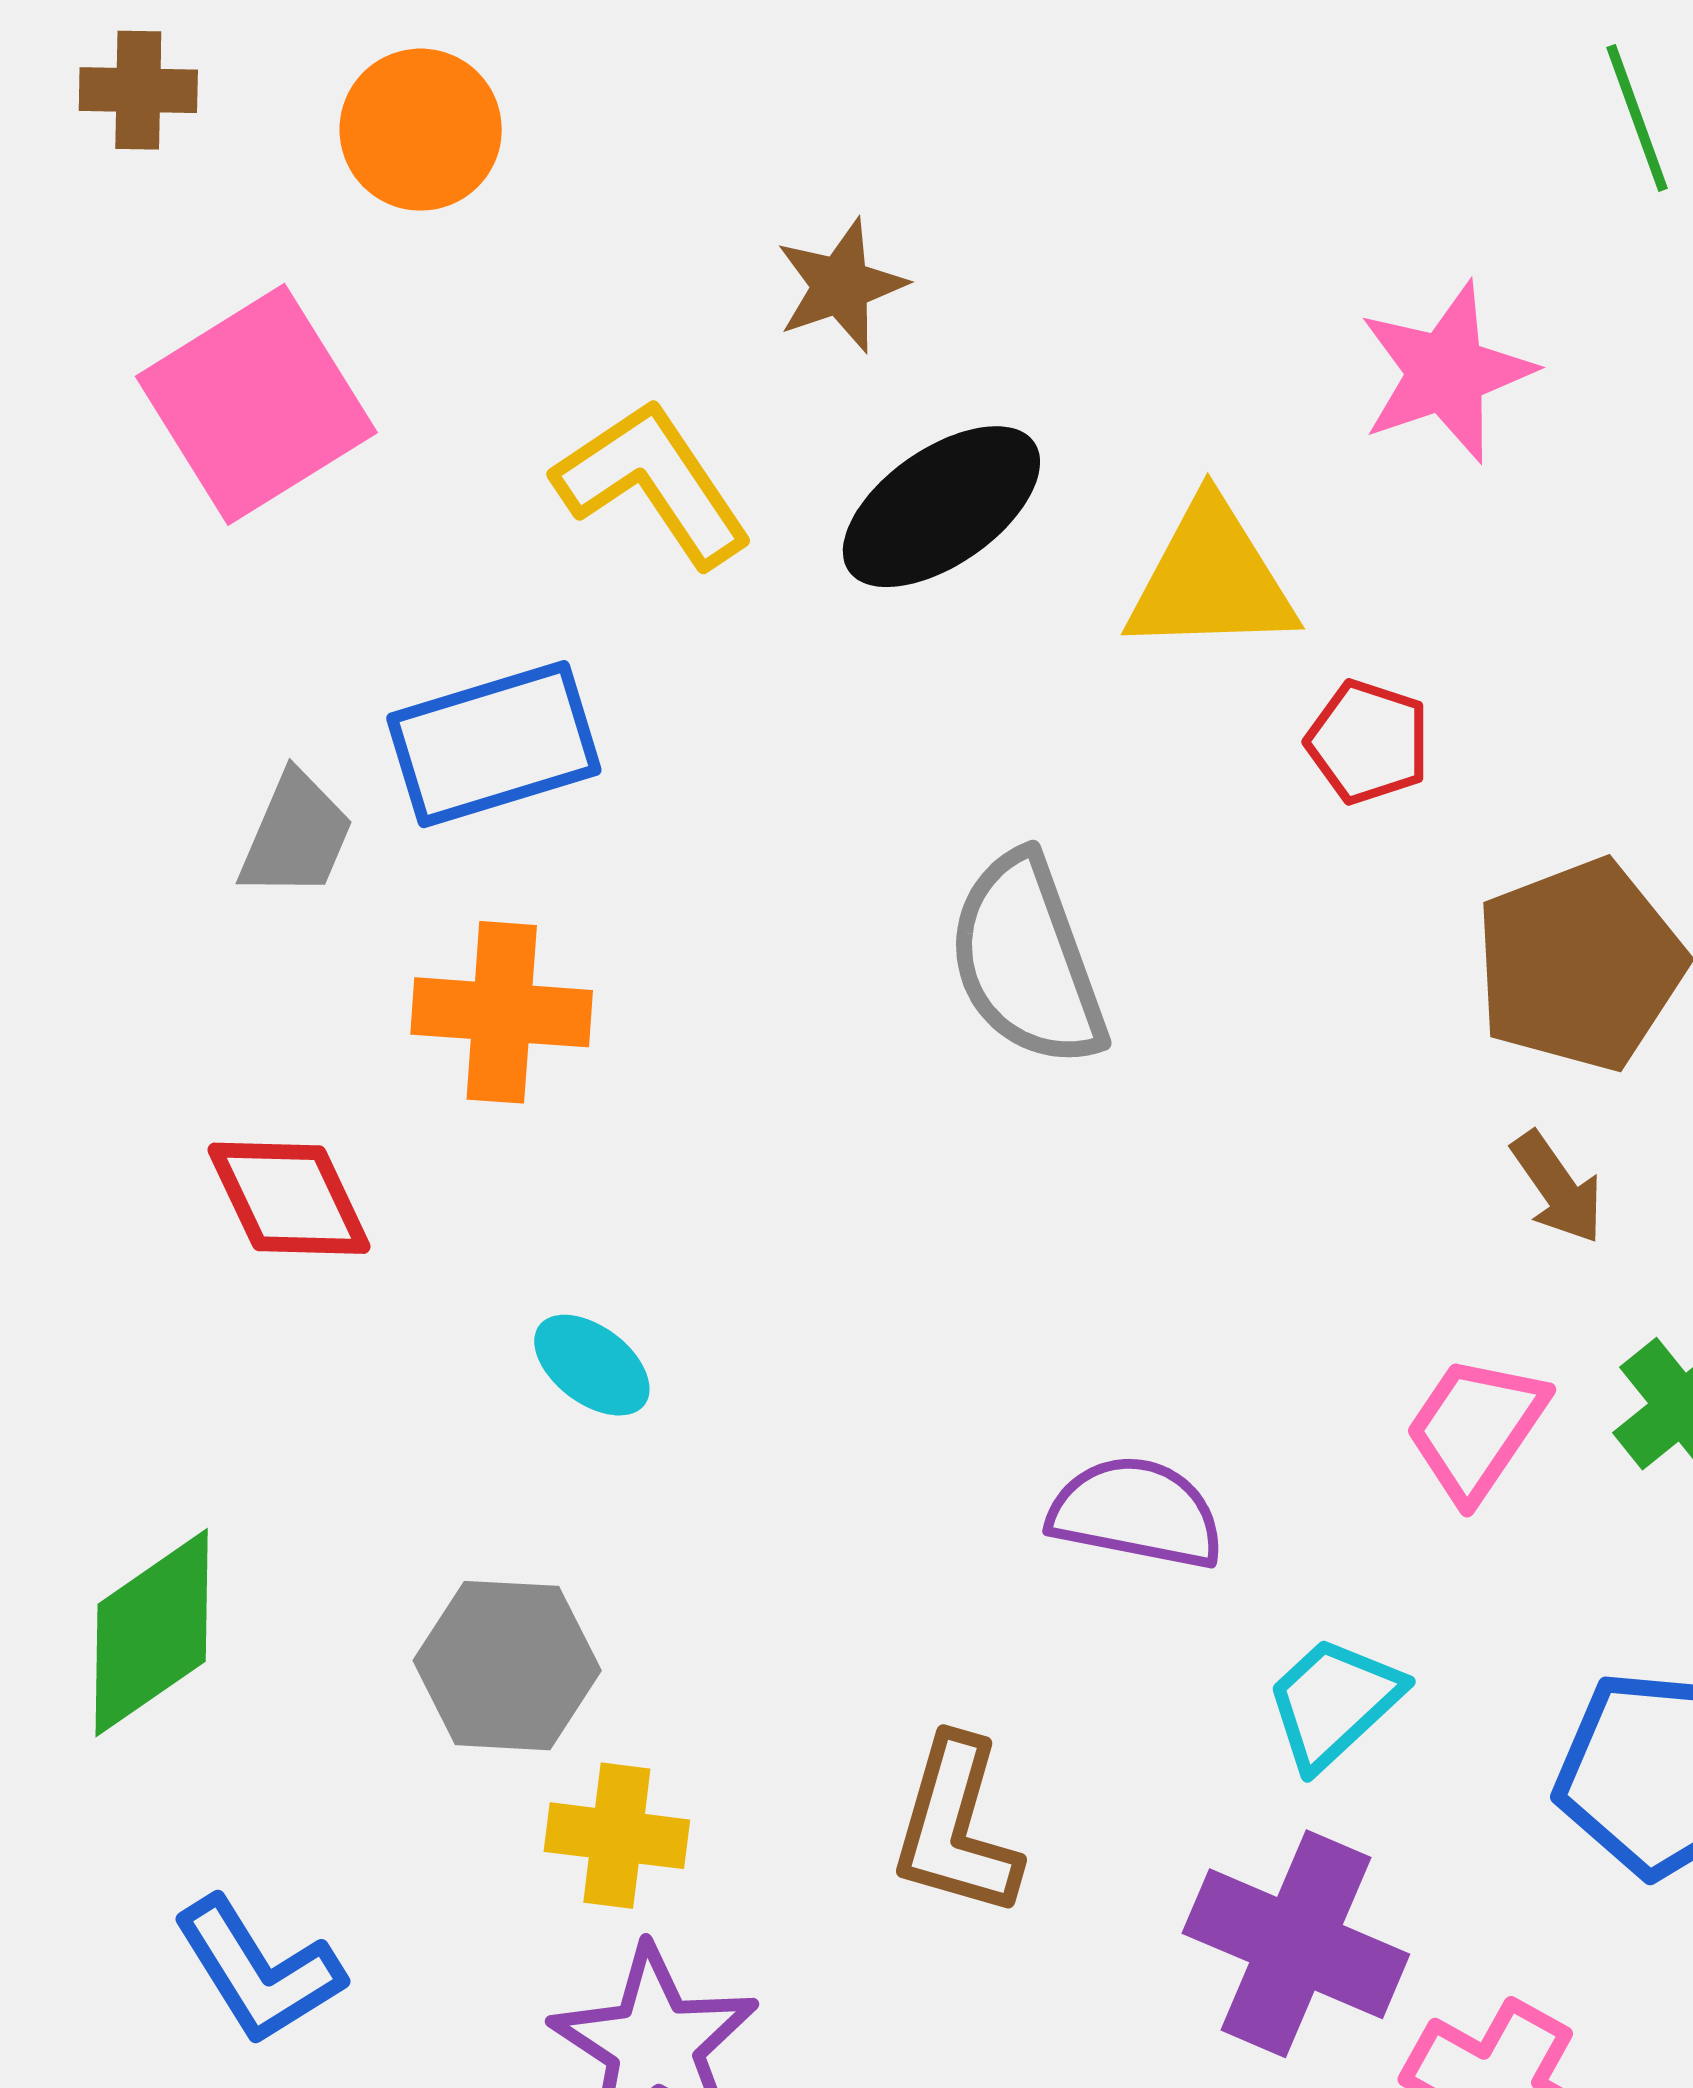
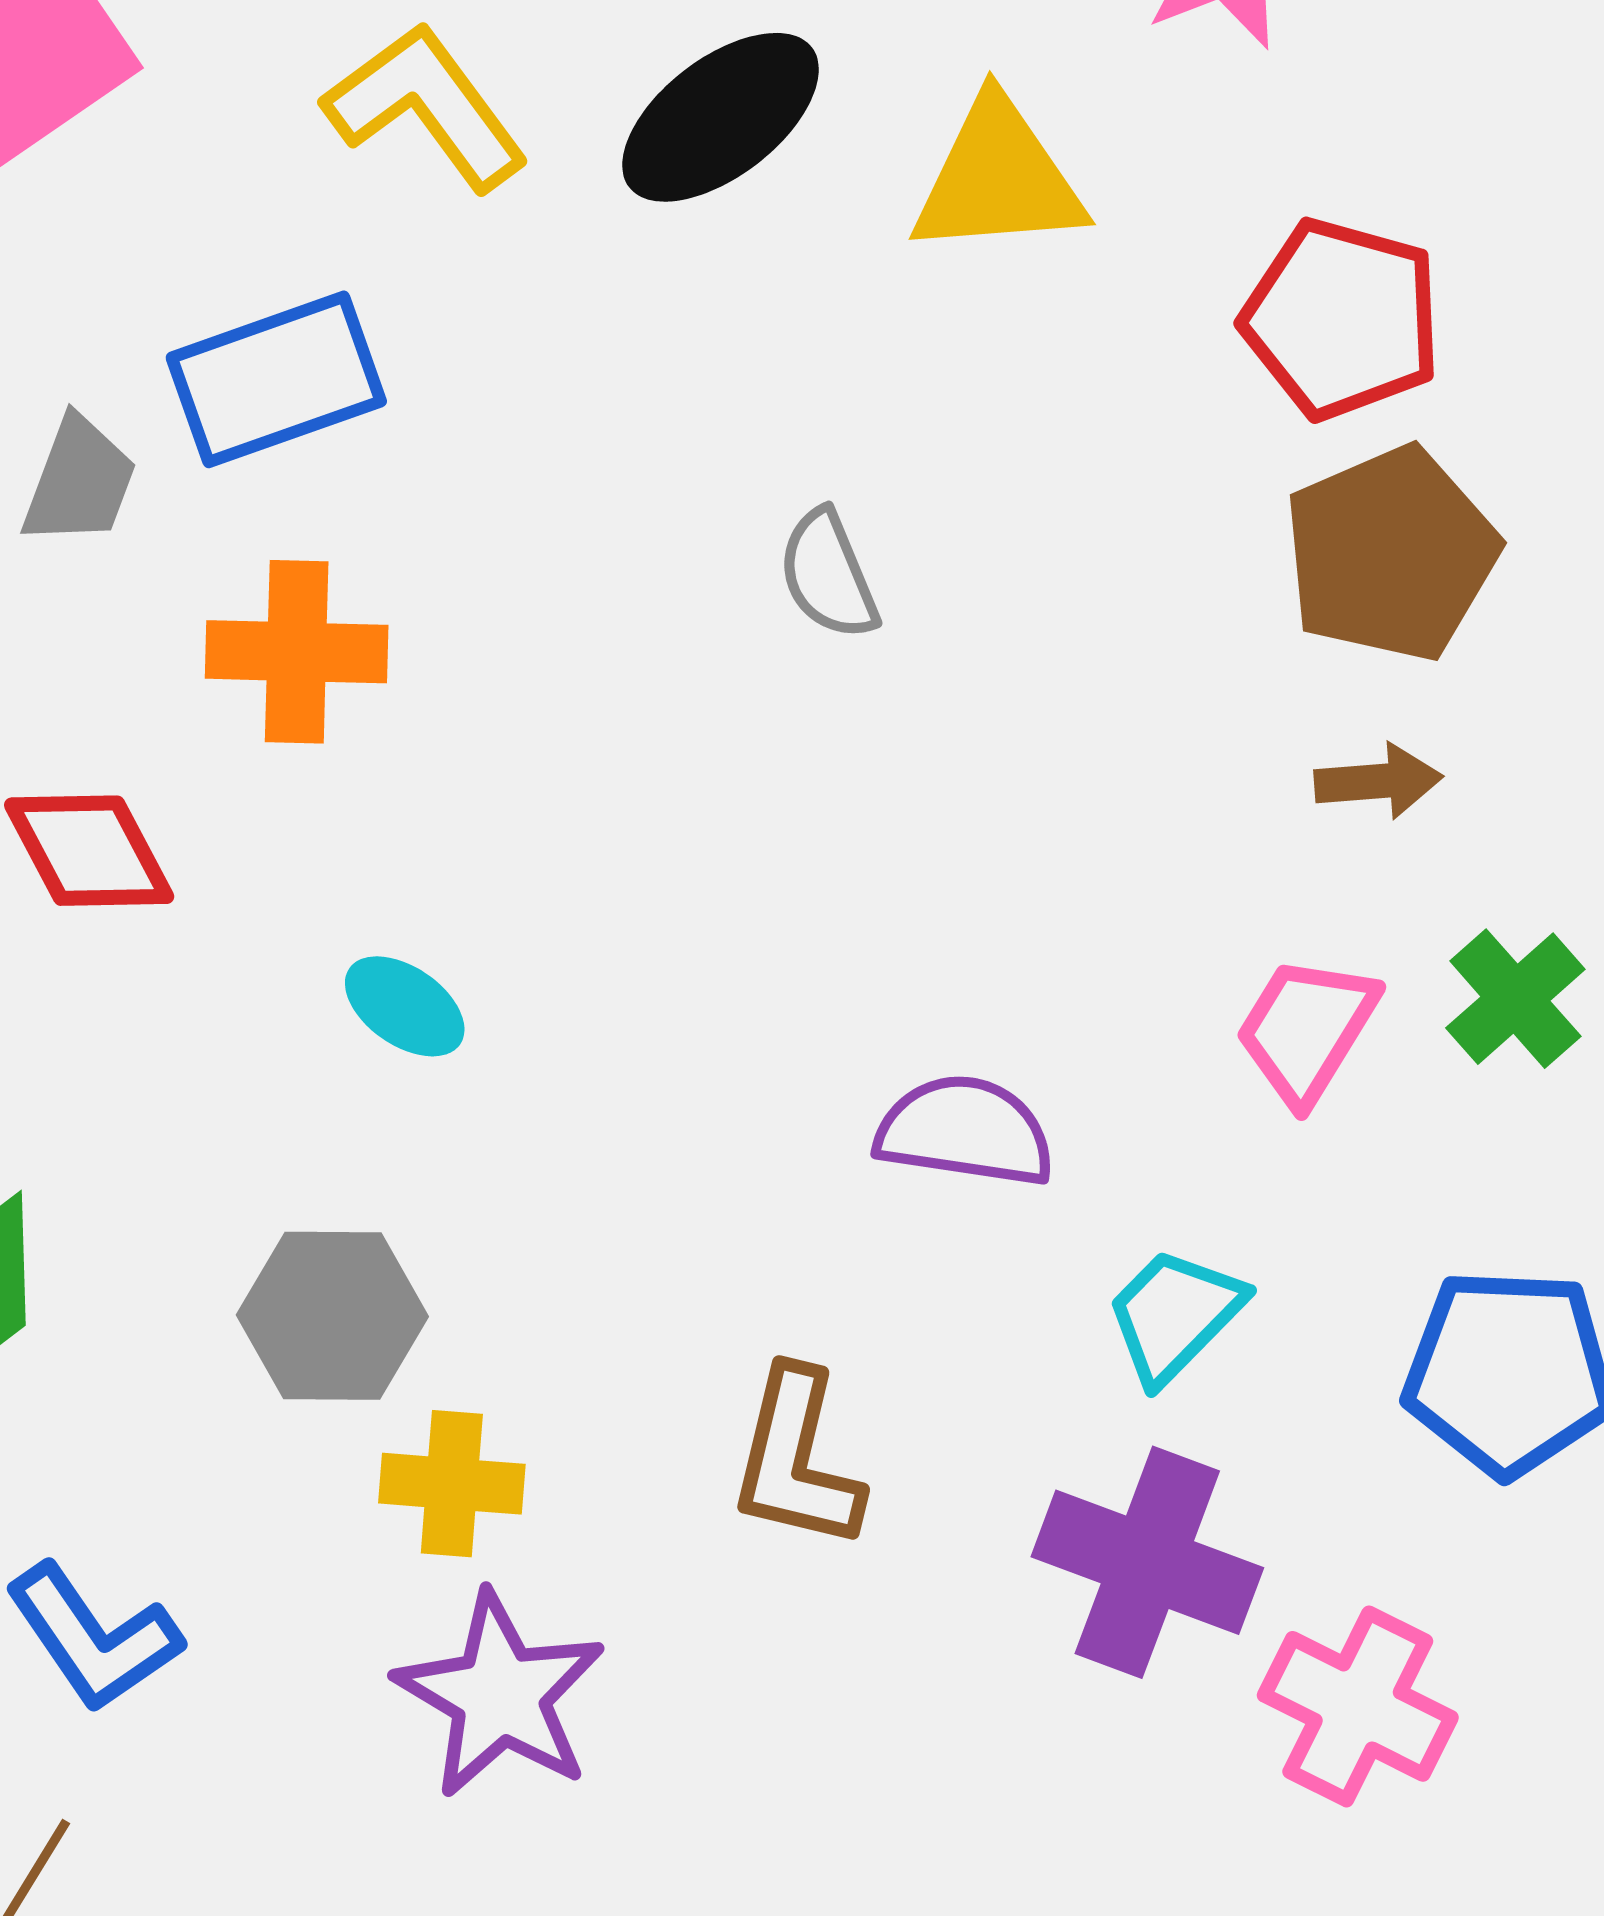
red pentagon: (1368, 742) -> (1342, 319), moved, size x1.6
gray semicircle: (1027, 960) -> (828, 575), size x0.6
brown arrow: (1557, 1188) -> (1378, 781), turned -57

